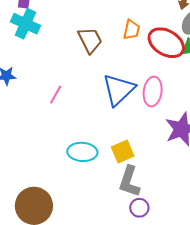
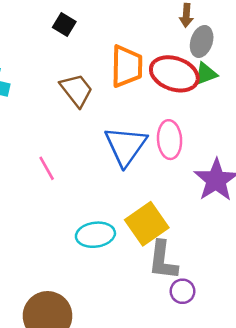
orange trapezoid: (131, 30) -> (127, 66), size x1.6
pink line: (56, 95) -> (47, 168), turned -48
yellow square: (123, 151) -> (147, 224), size x1.4

